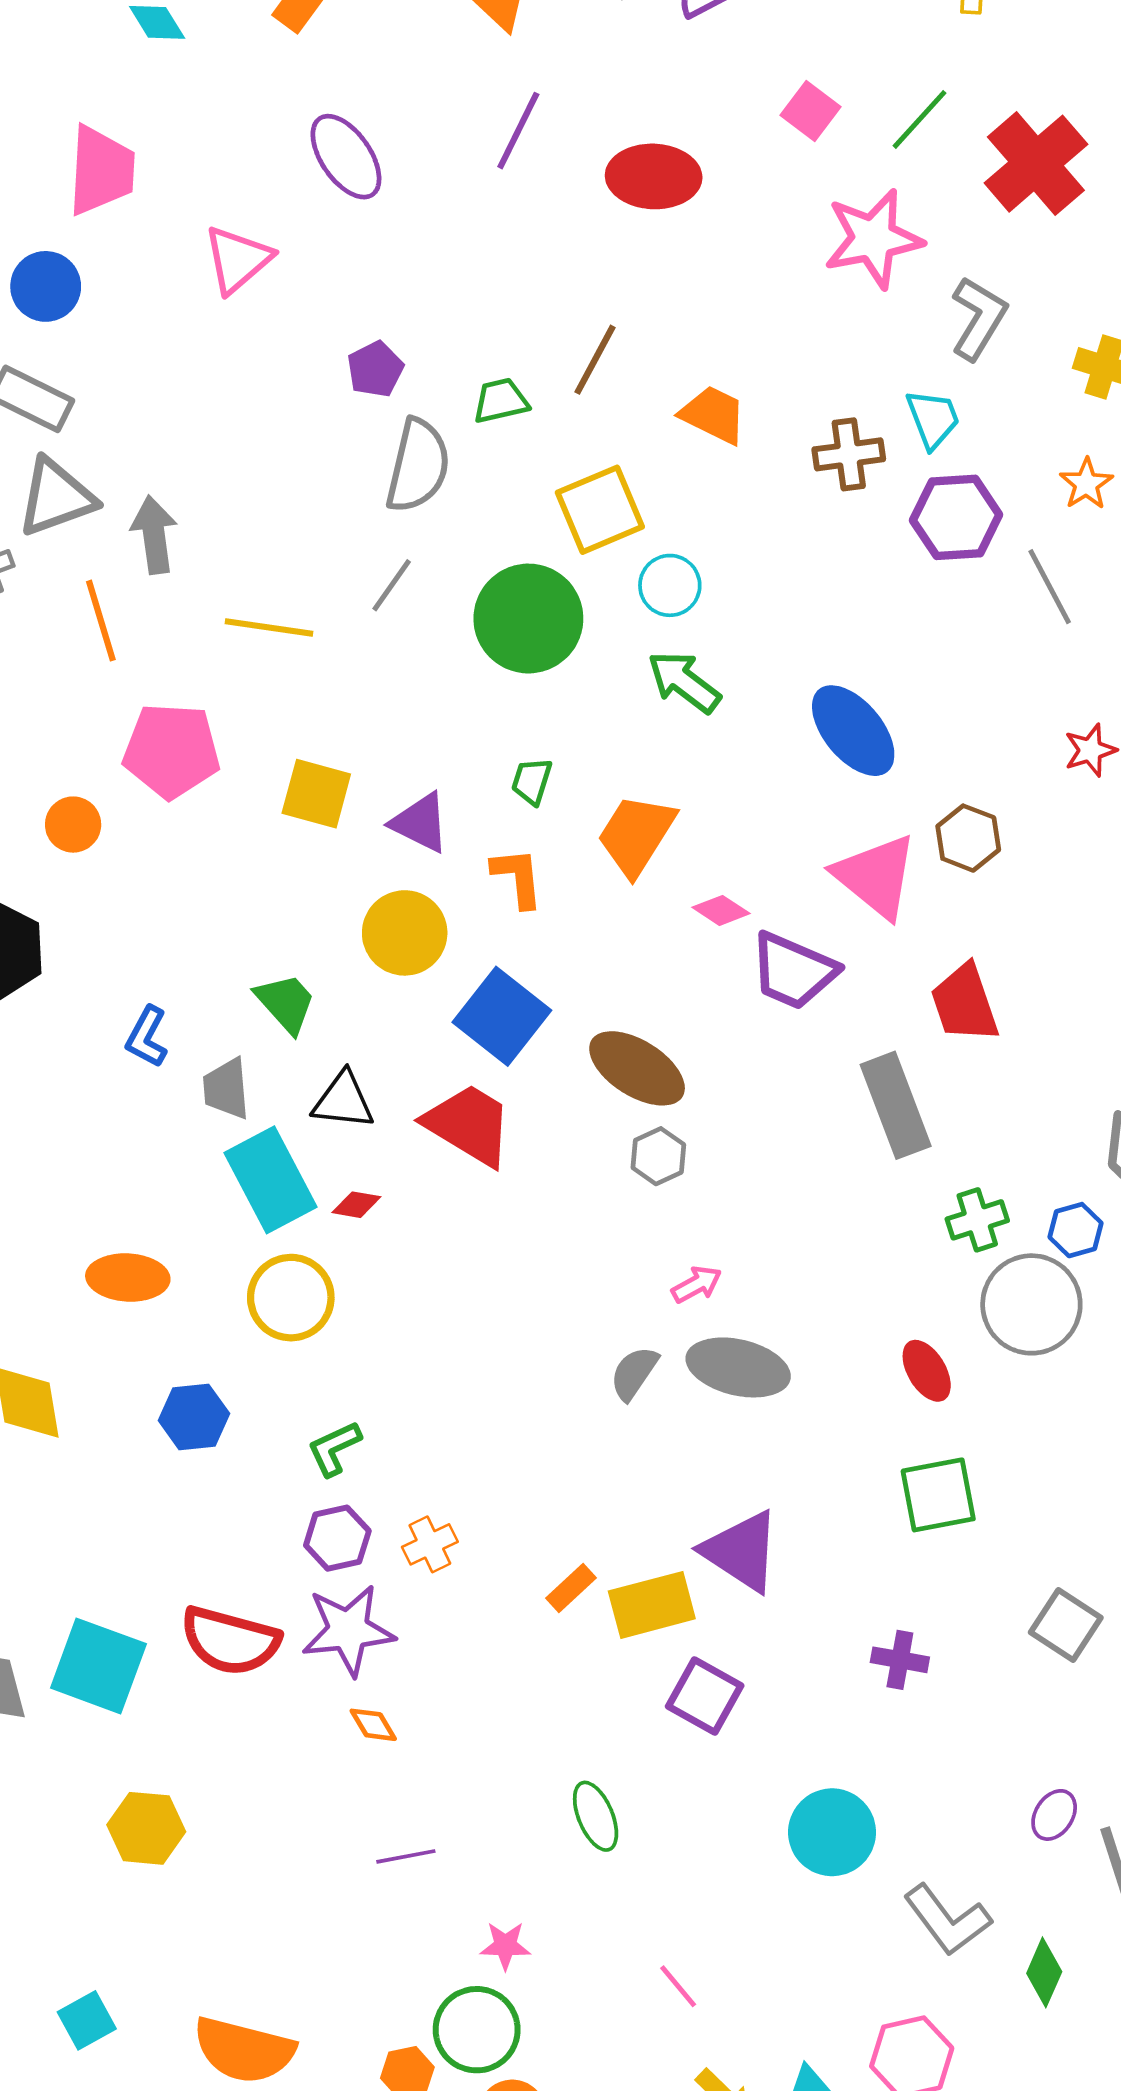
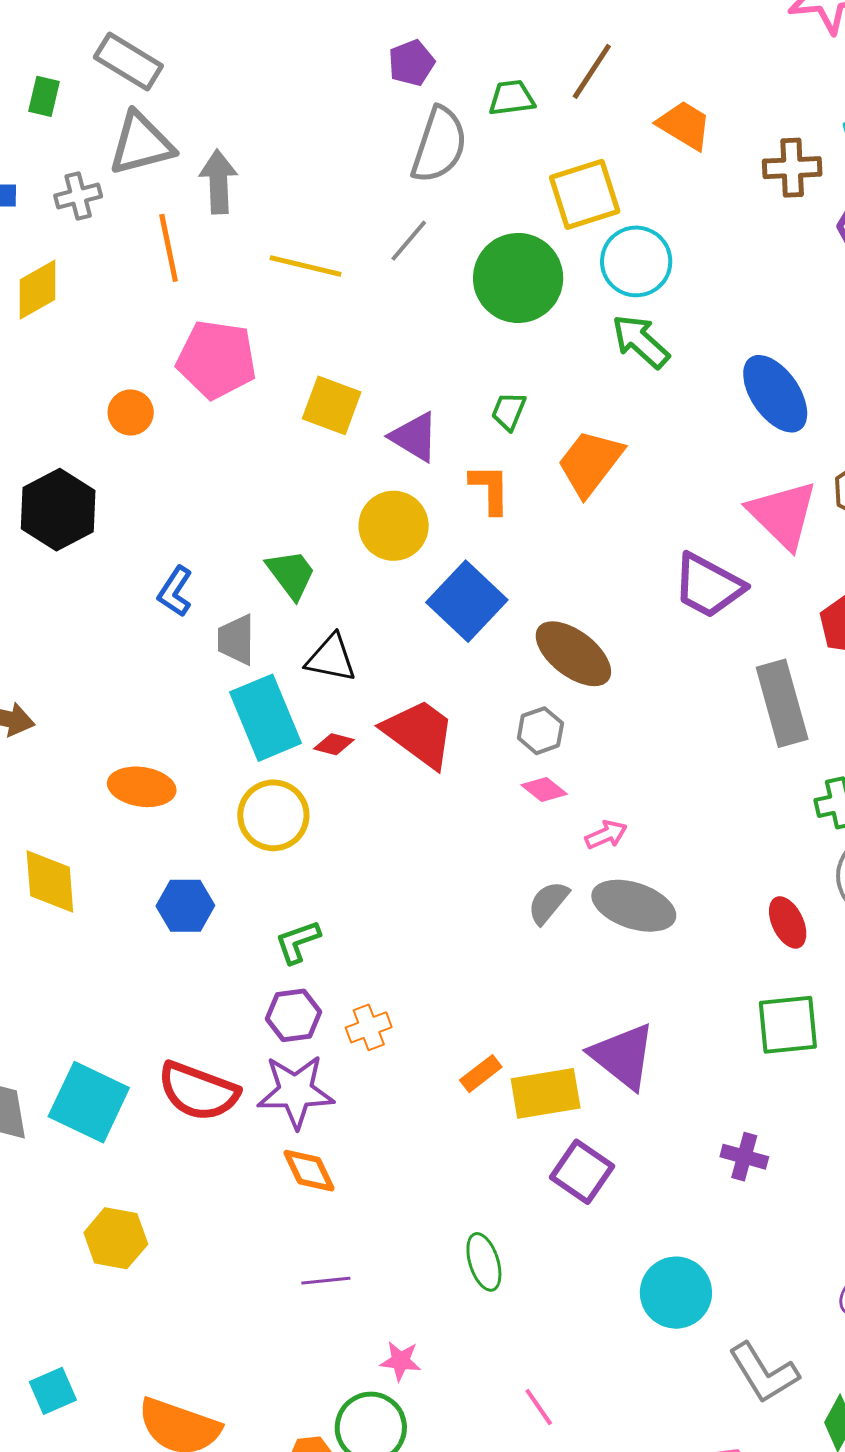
cyan circle: (670, 585) -> (636, 261), size x1.4
pink diamond: (721, 910) -> (544, 790), moved
red trapezoid: (469, 1125) -> (419, 733), moved
gray hexagon: (658, 1156) -> (540, 731), moved
orange diamond: (373, 1725) -> (309, 1171), size x1.4

